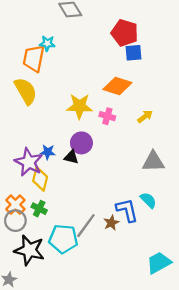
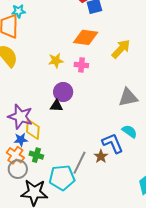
yellow star: (79, 106) -> (56, 61), size x0.7
yellow arrow: (145, 117) -> (121, 49), moved, size x1.5
blue star: (48, 152) -> (21, 140), moved

